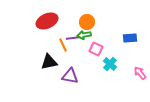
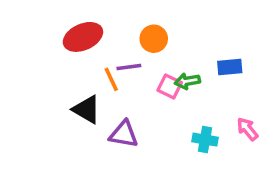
green arrow: (84, 35) -> (187, 81), moved
black triangle: (49, 62) -> (87, 109), turned 42
cyan cross: (110, 64) -> (205, 140), moved, turned -32

